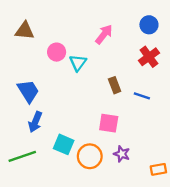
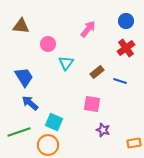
cyan triangle: (78, 63) -> (66, 63), moved
brown rectangle: (115, 85) -> (97, 72), turned 72
blue arrow: (35, 122) -> (30, 103), turned 108
orange circle: (90, 156) -> (48, 145), moved

